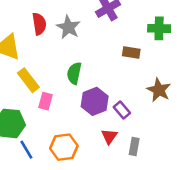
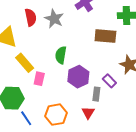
brown rectangle: (131, 53) -> (105, 36), size x1.5
purple rectangle: (122, 110) -> (109, 81), moved
red triangle: (109, 136) -> (88, 113), moved
gray rectangle: (134, 147) -> (96, 94), moved

